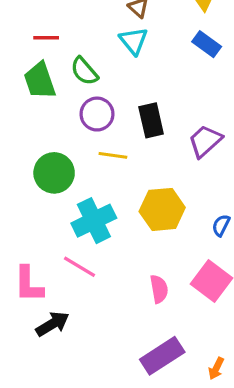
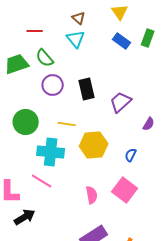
red line: (46, 38) -> (35, 31), moved
green trapezoid: (40, 81) -> (17, 64), turned 90
yellow line: (113, 155) -> (67, 124), moved
cyan cross: (94, 221) -> (51, 152), turned 32

